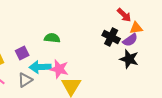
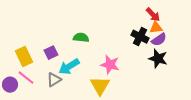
orange triangle: (136, 28) -> (156, 28), moved
cyan arrow: (40, 67) -> (69, 67), turned -30
pink star: (59, 69) -> (110, 65), moved

